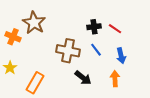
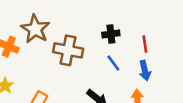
red line: (115, 29) -> (145, 44), moved, turned 48
brown cross: (68, 51) -> (68, 50), moved

